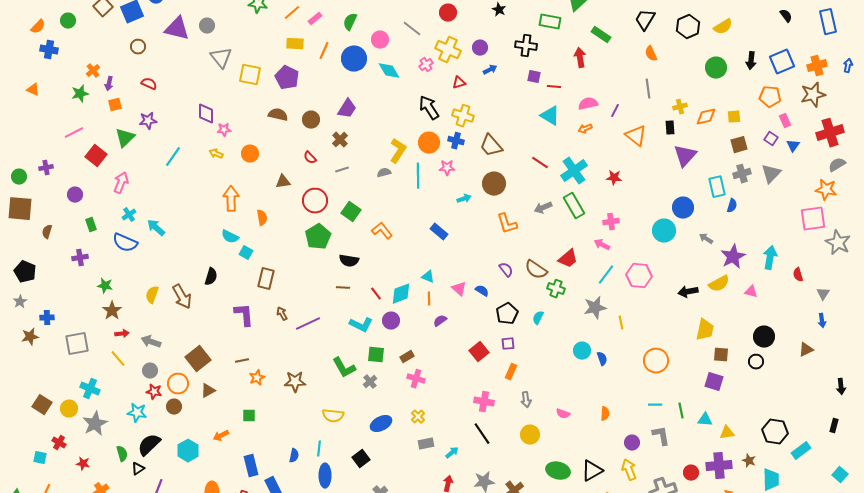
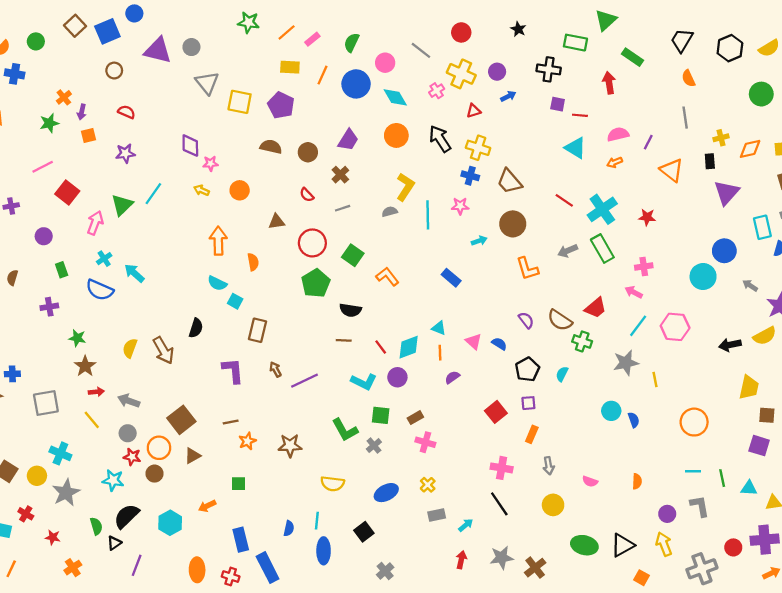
green triangle: (125, 138) -> (122, 205), moved
orange circle: (429, 143) -> (396, 135), moved

